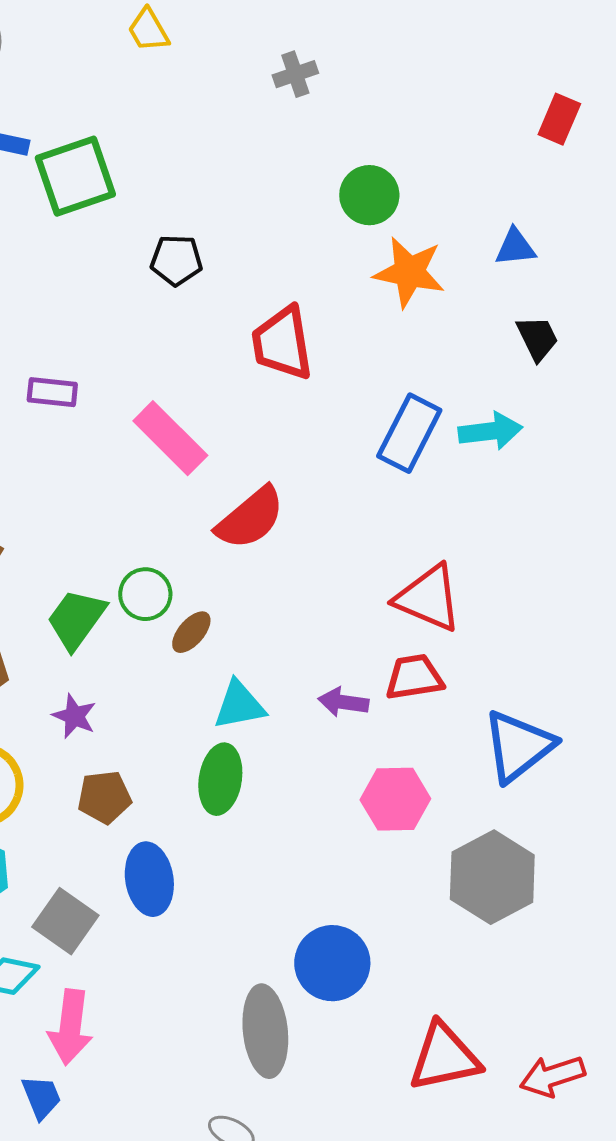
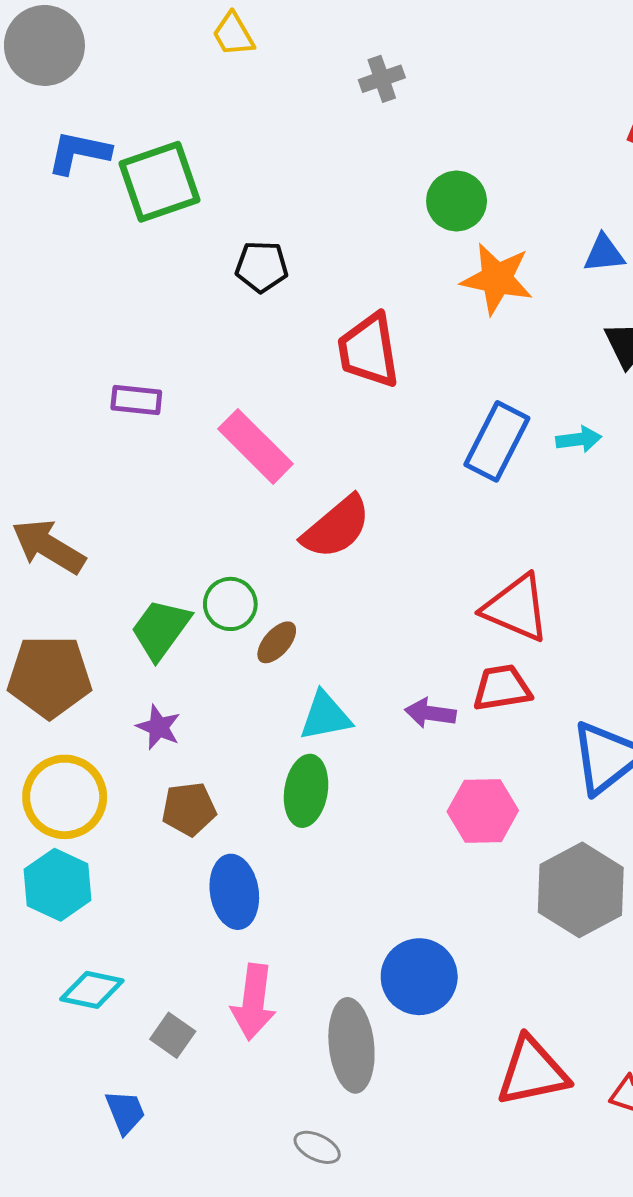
cyan arrow: (490, 431) -> (579, 439), size x0.7
gray square: (65, 921) -> (173, 1035), moved, size x0.7
pink arrow: (70, 1027) -> (254, 1002), moved

